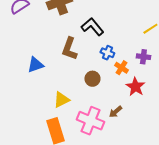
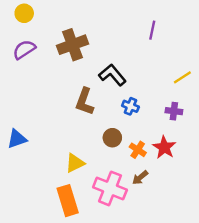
blue triangle: (35, 65) -> (17, 139), moved
orange cross: (121, 68) -> (138, 150), moved

